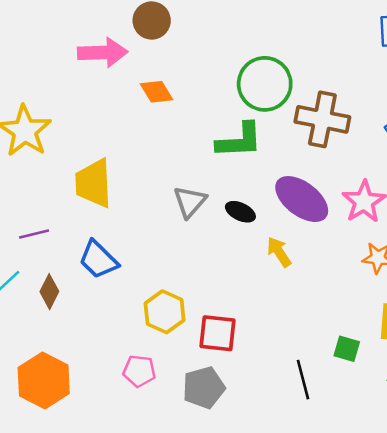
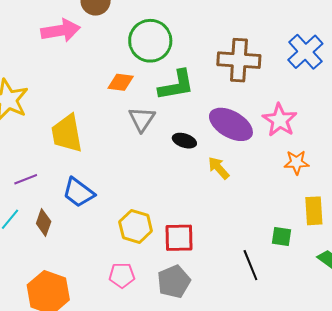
green circle: (265, 84) -> (150, 41), moved
orange diamond: (156, 92) -> (121, 82), moved, turned -44
gray triangle: (190, 202) -> (142, 119), moved

